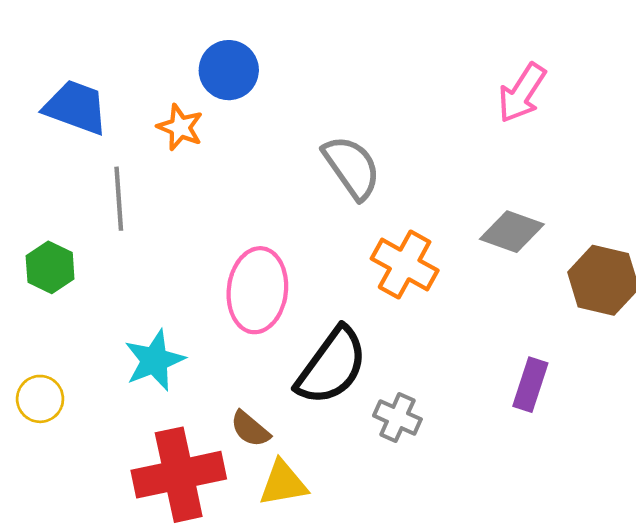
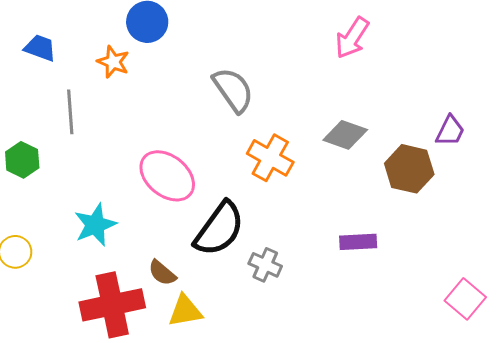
blue trapezoid: (76, 107) -> (40, 48), size x0.7
pink ellipse: (257, 290) -> (167, 176), turned -58
purple rectangle: (530, 385) -> (358, 242), turned 69

